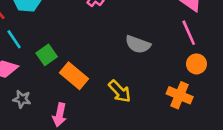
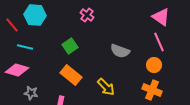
cyan line: (14, 39) -> (25, 47), turned -42
green square: (47, 55) -> (70, 46), moved
orange circle: (196, 64) -> (154, 65), moved

